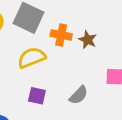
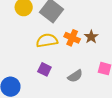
orange cross: (61, 35) -> (72, 38), moved

